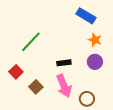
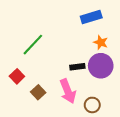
blue rectangle: (86, 16) -> (91, 17), turned -48
purple circle: (95, 62) -> (101, 66), size x1.5
black rectangle: (64, 63) -> (77, 67), moved

